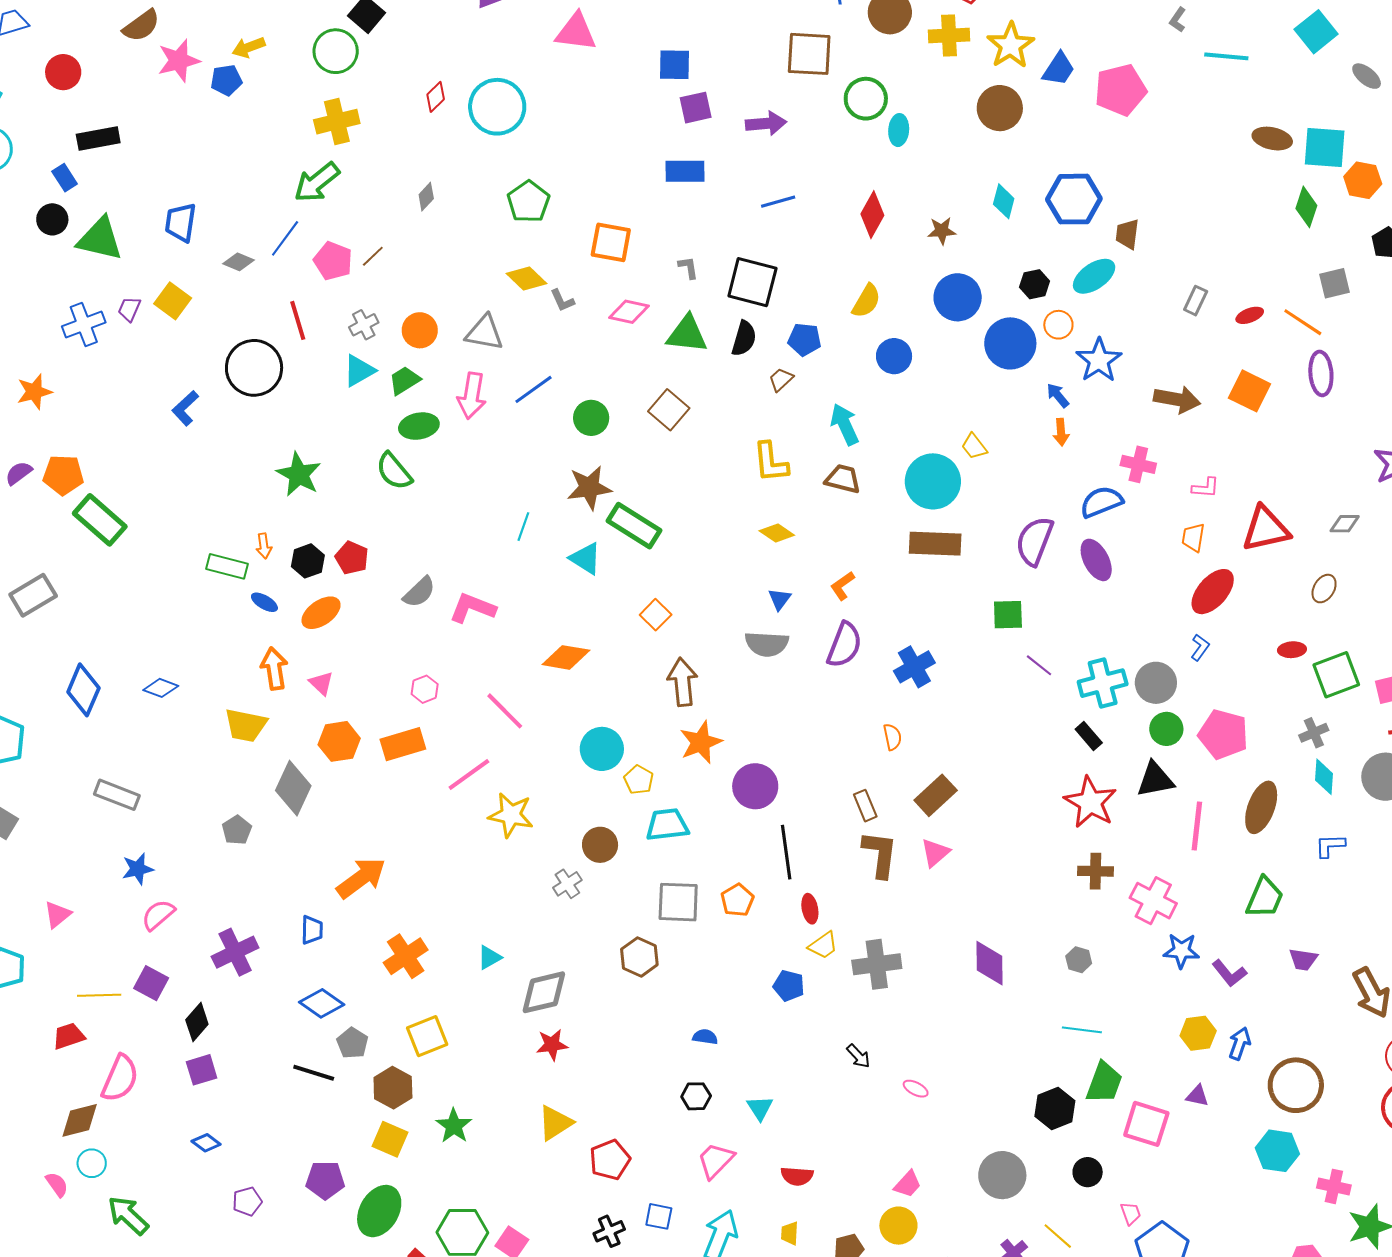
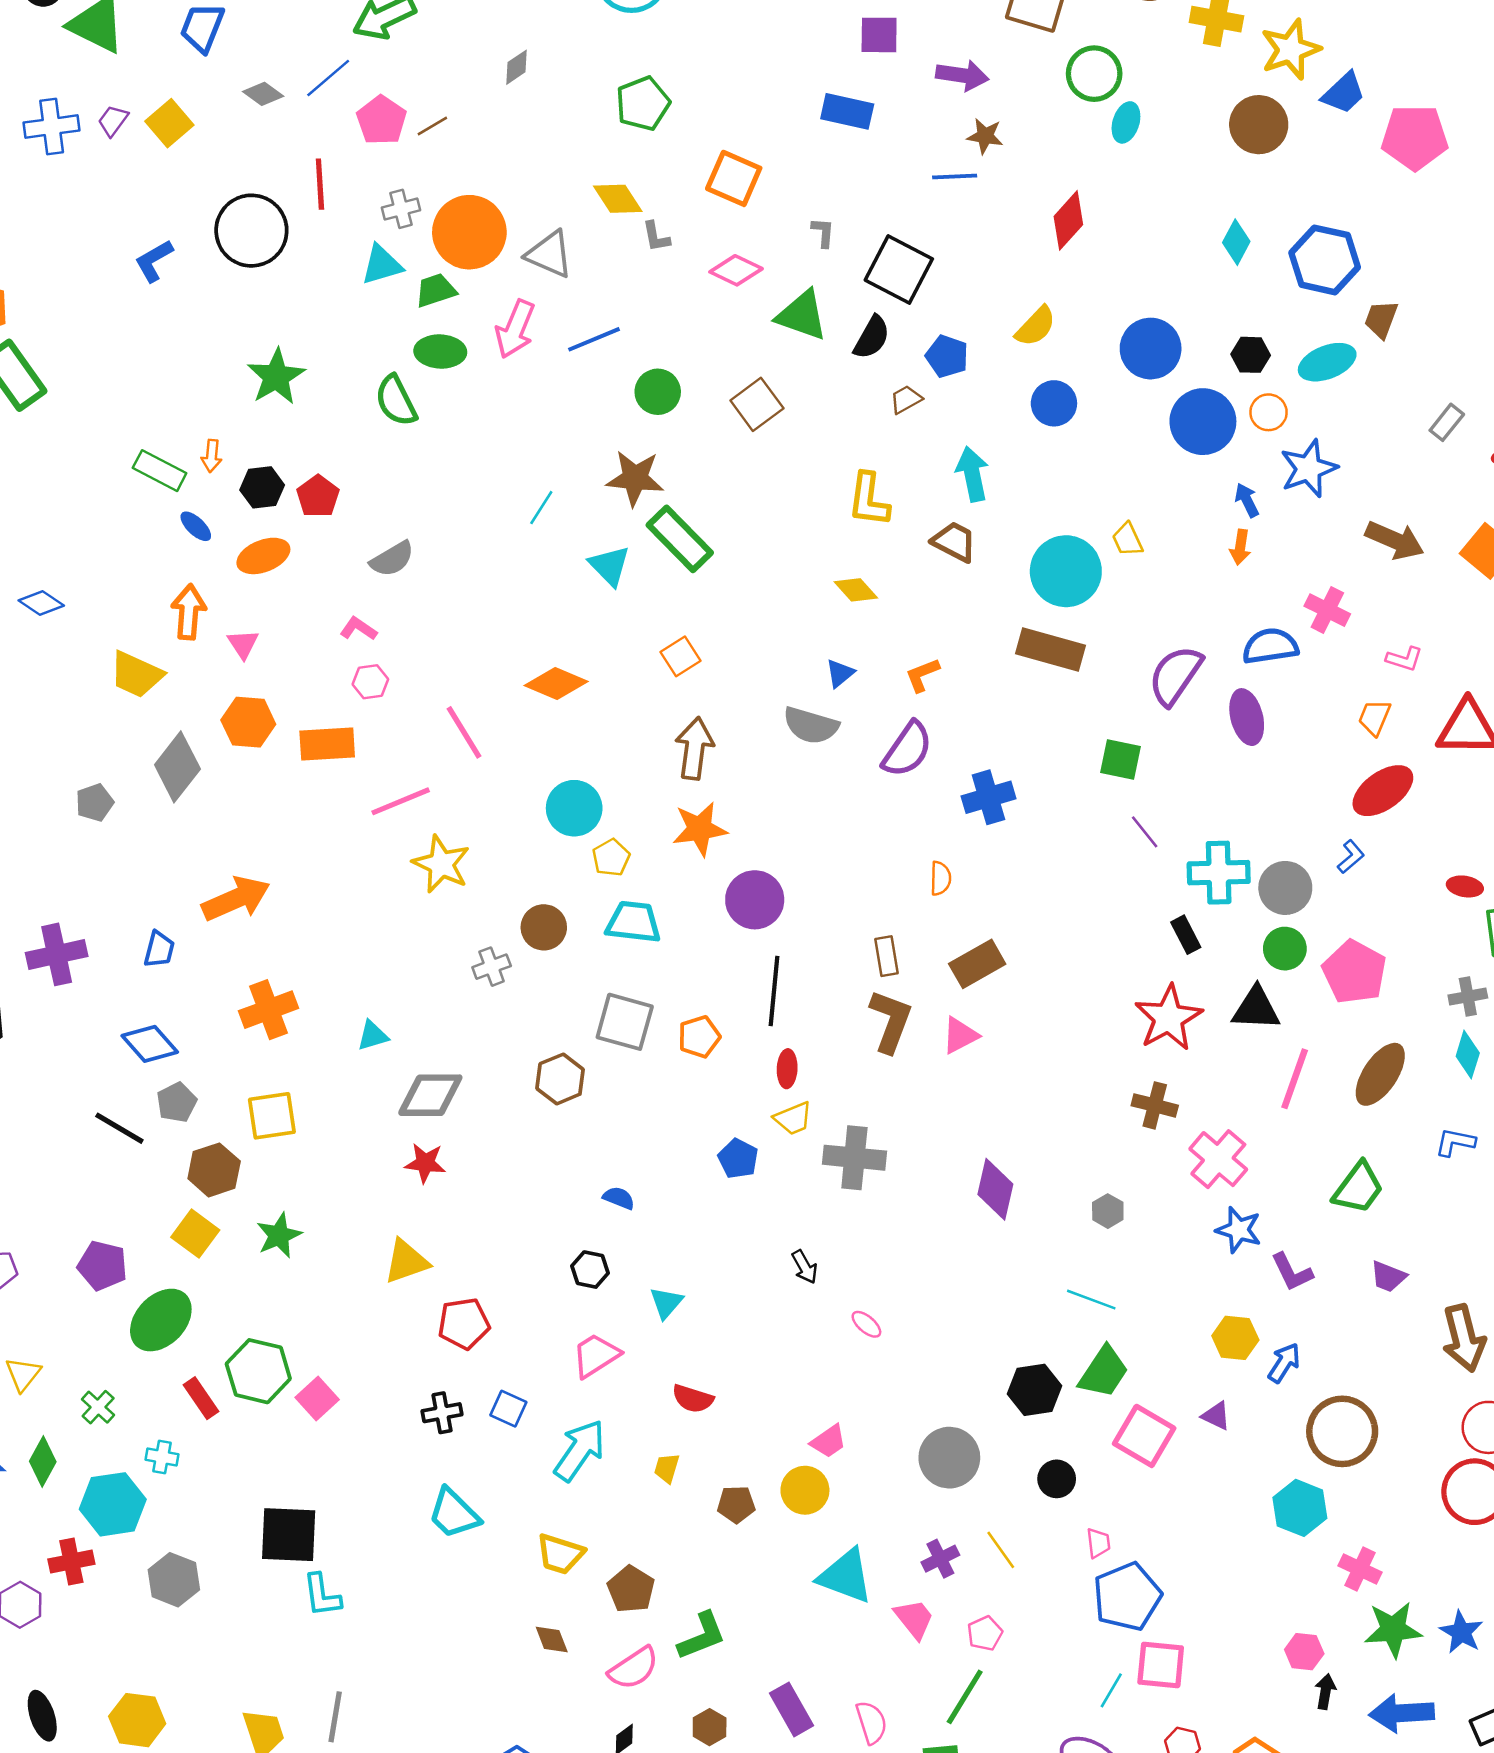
brown star: (942, 231) -> (985, 136), moved
orange circle: (420, 330) -> (469, 232), size x1.6
pink L-shape: (473, 608) -> (358, 629), moved, size x0.6

